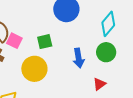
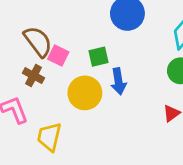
blue arrow: (79, 58) -> (118, 81), moved

